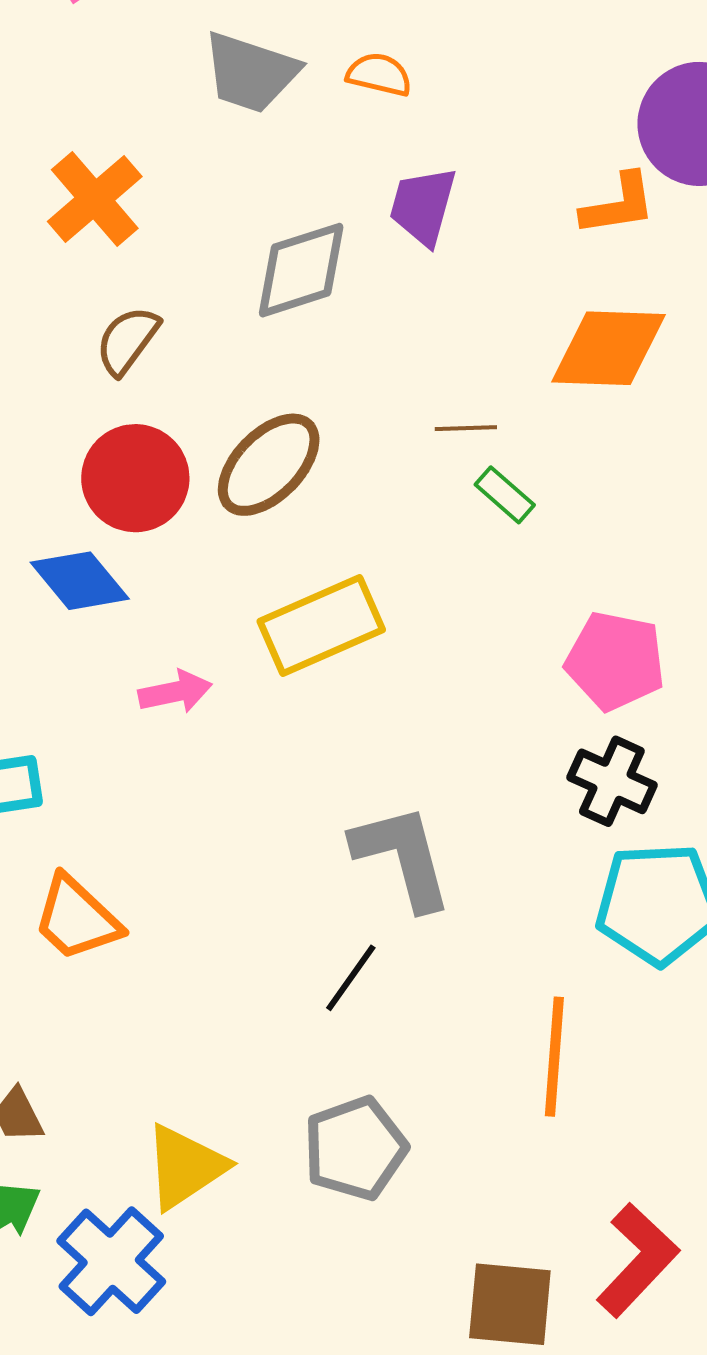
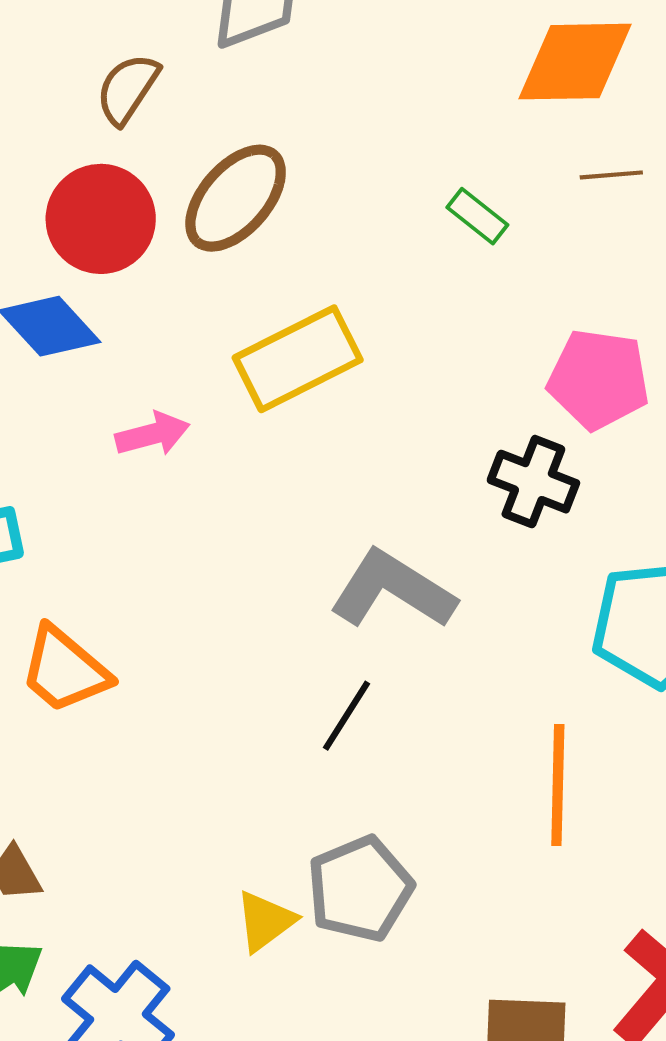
brown semicircle: (127, 340) -> (128, 89), moved
brown line: (466, 428) -> (611, 175), moved
black cross: (612, 781) -> (533, 482), moved
gray L-shape: (402, 857) -> (393, 590), turned -40
yellow triangle: (185, 1167) -> (265, 921), moved, size x0.7

